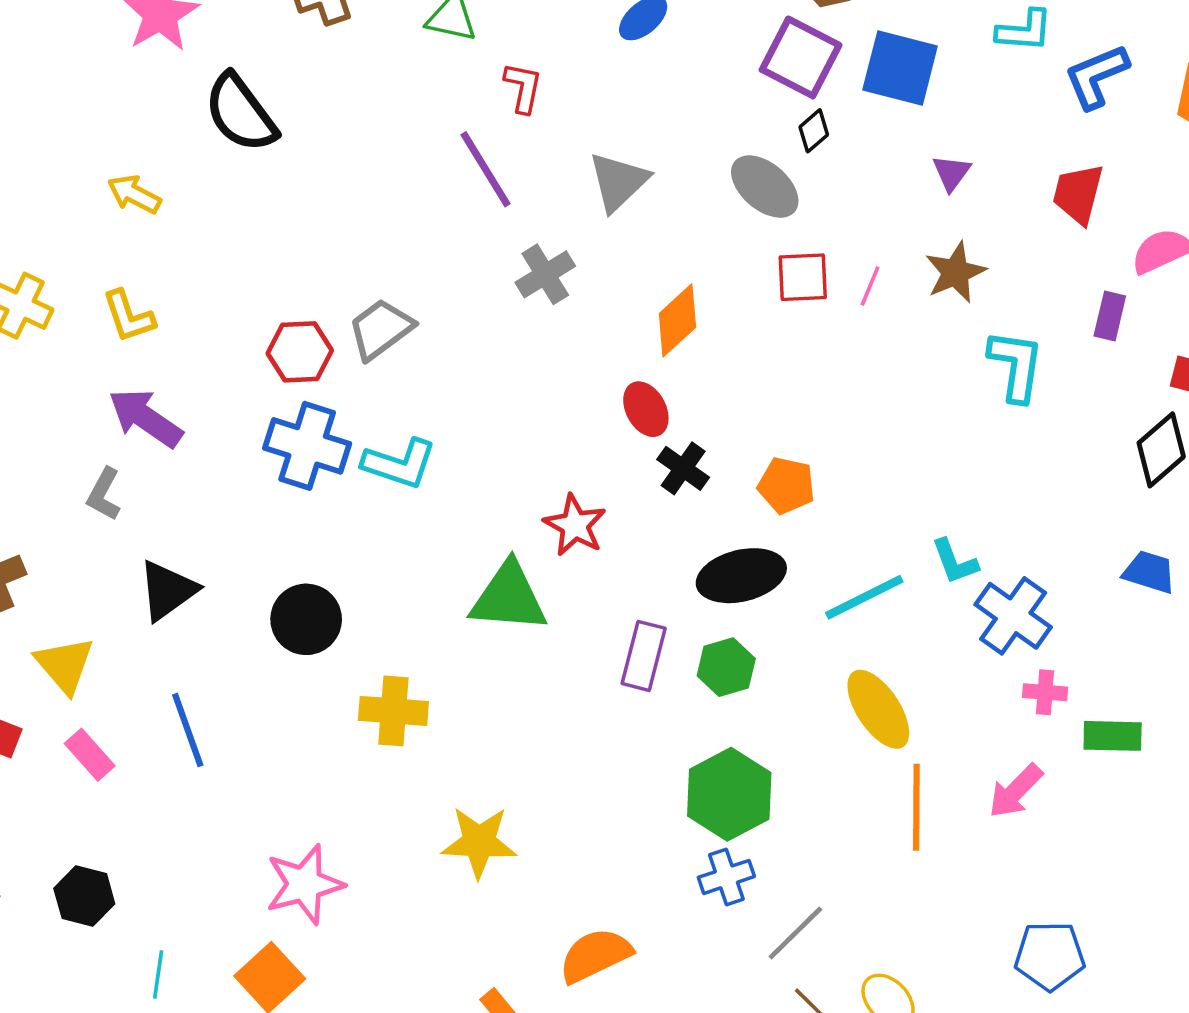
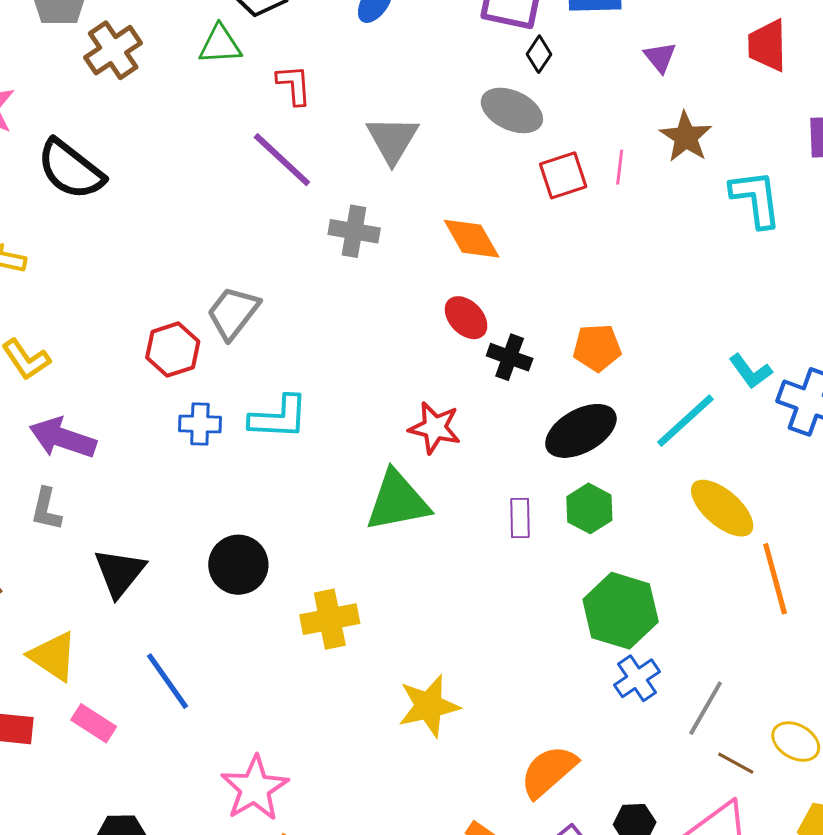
gray cross: (545, 274) -> (354, 231), turned -33
orange diamond: (677, 320) -> (472, 239), turned -62
blue cross: (307, 446) -> (200, 424), size x0.6
purple rectangle: (644, 656) -> (520, 518), size x0.7
pink star: (304, 884) -> (255, 788), moved

